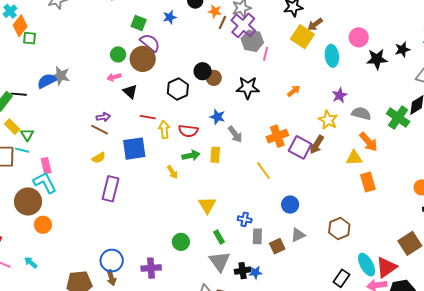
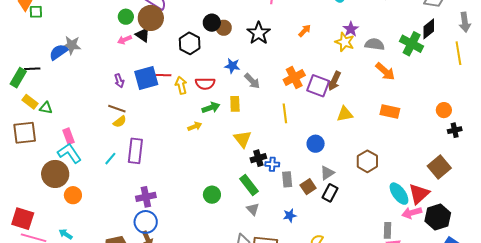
black star: (248, 88) -> (259, 33), turned -30
black triangle: (130, 91) -> (143, 35), moved
purple arrow: (103, 117) -> (119, 81), turned 88
yellow star: (328, 120) -> (345, 42), moved
brown line: (100, 130) -> (117, 109), moved
green triangle: (27, 135) -> (46, 108), turned -40
blue square: (134, 149) -> (146, 78), moved
cyan line: (22, 150) -> (110, 159), moved, turned -56
yellow triangle: (354, 158) -> (345, 114), moved
yellow line: (263, 171) -> (285, 113), turned 36
yellow arrow: (172, 172) -> (195, 126), turned -72
orange rectangle: (368, 182) -> (390, 111), turned -54
yellow triangle: (207, 205) -> (243, 139), moved
green rectangle: (219, 237) -> (249, 185), size x1.5
gray triangle: (220, 261) -> (253, 209), size x0.6
purple cross: (151, 268) -> (146, 197), moved
black cross: (243, 271) -> (258, 158), moved
black rectangle: (341, 278) -> (330, 193), moved

